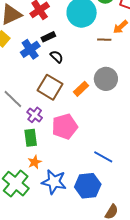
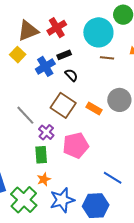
brown line: (104, 40) -> (107, 58), moved
orange rectangle: (81, 89) -> (94, 109), turned 70
blue star: (54, 182) -> (62, 200), turned -30

